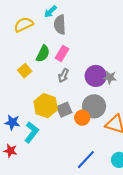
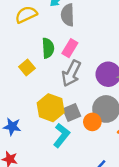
green semicircle: (43, 54) -> (48, 48), turned -30
gray arrow: (63, 75) -> (71, 73), size x1.6
cyan L-shape: (32, 132) -> (61, 135), moved

